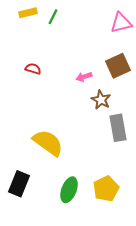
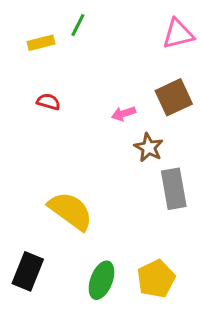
yellow rectangle: (28, 13) -> (41, 43), moved

